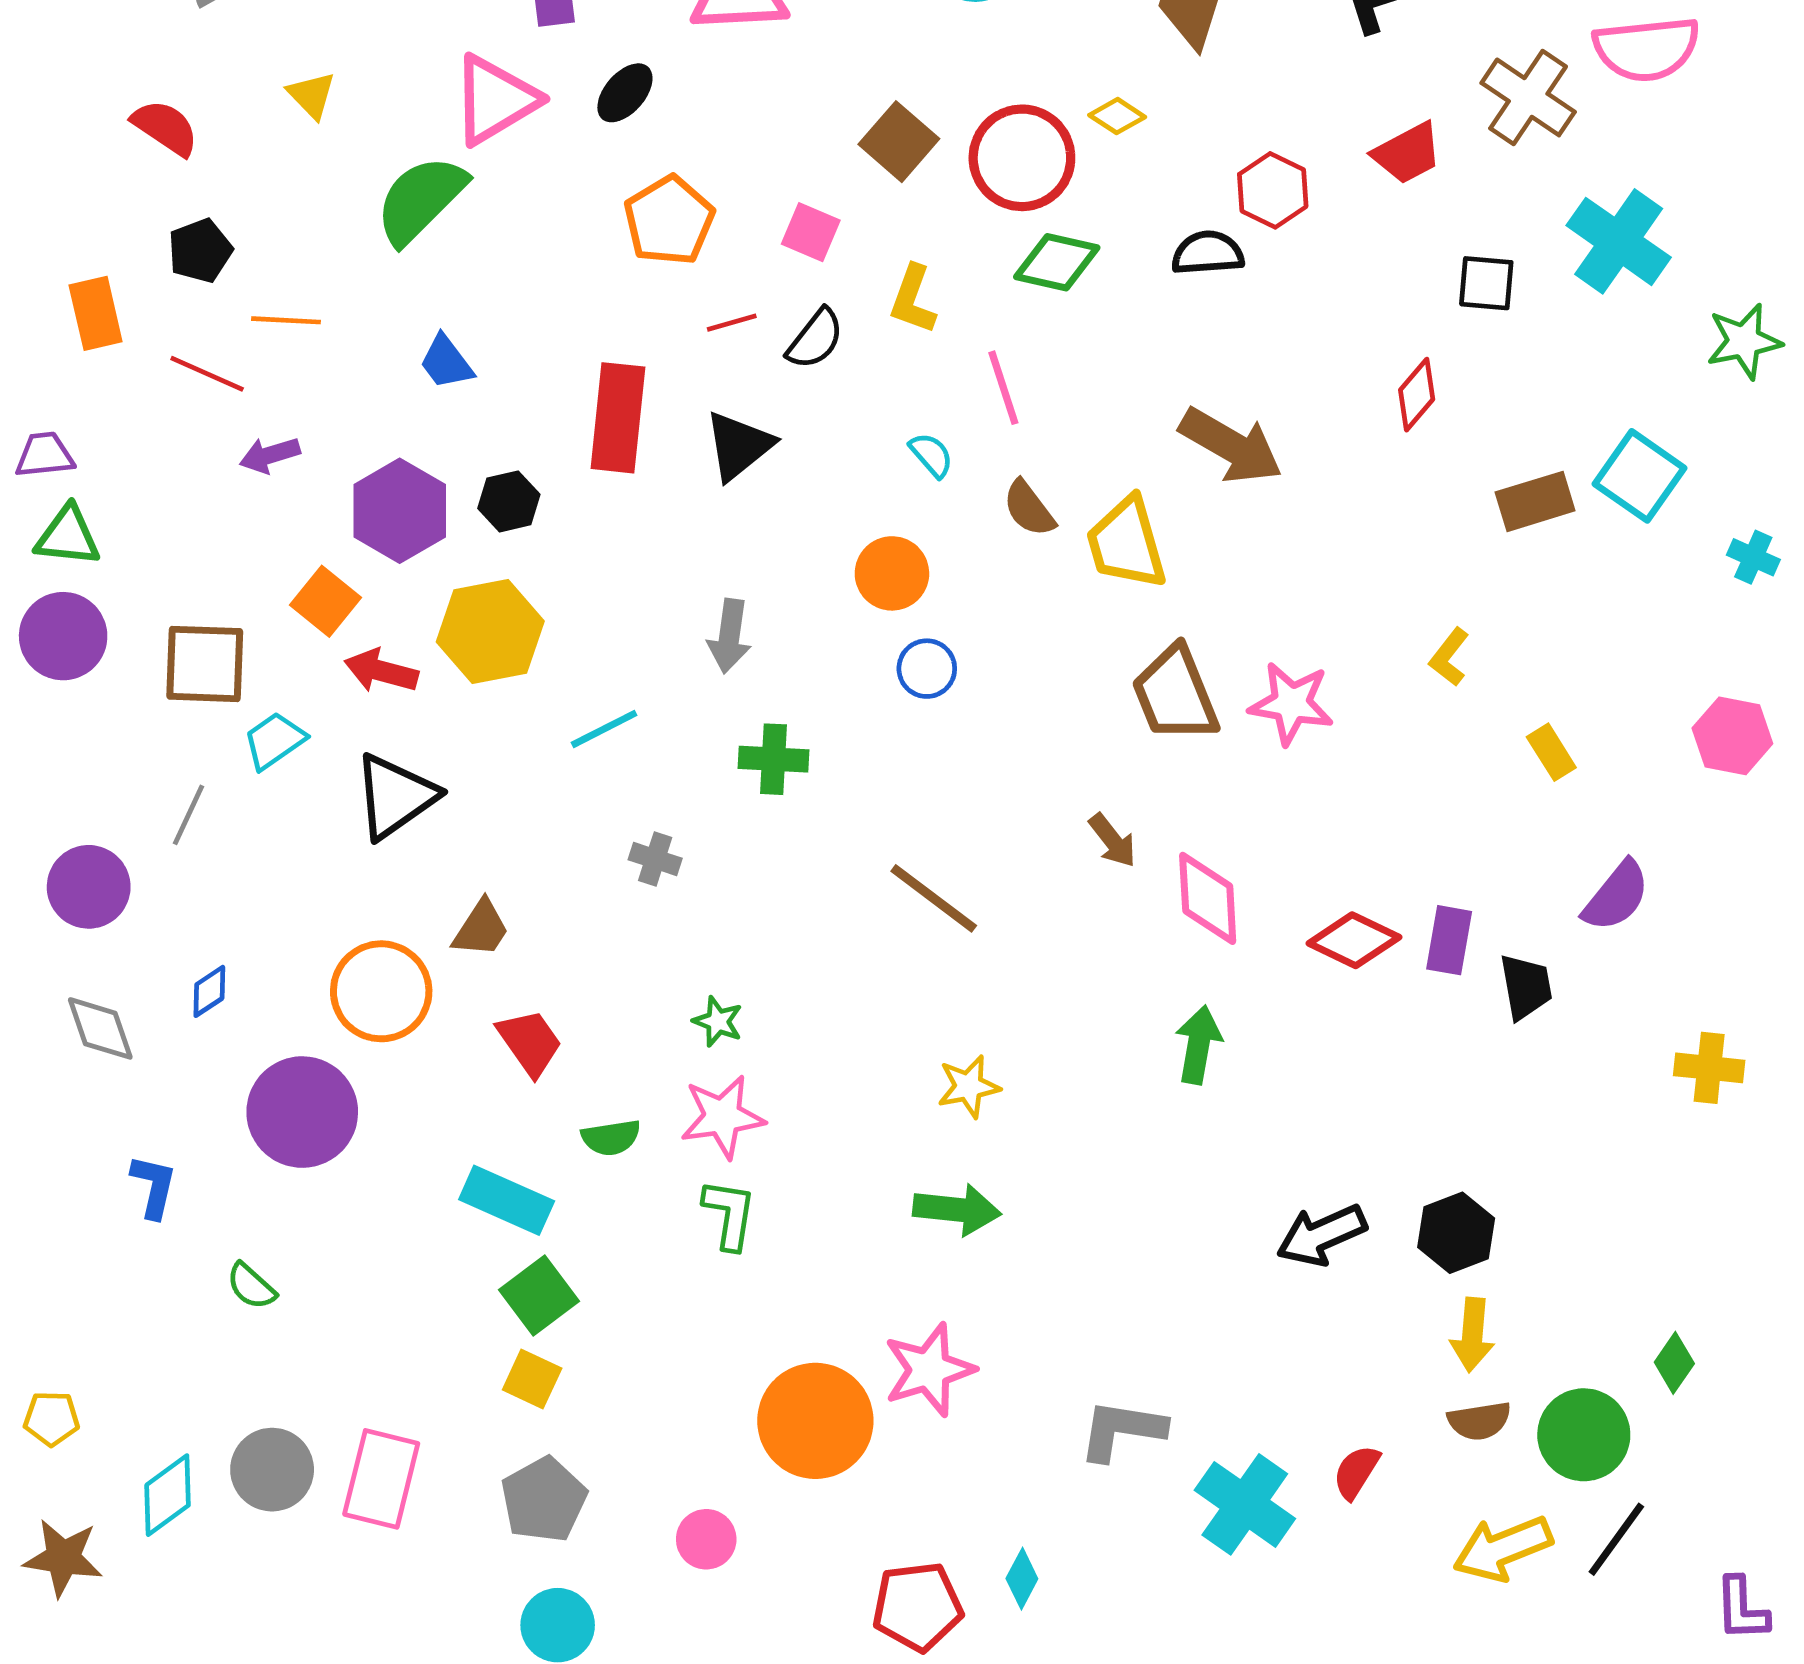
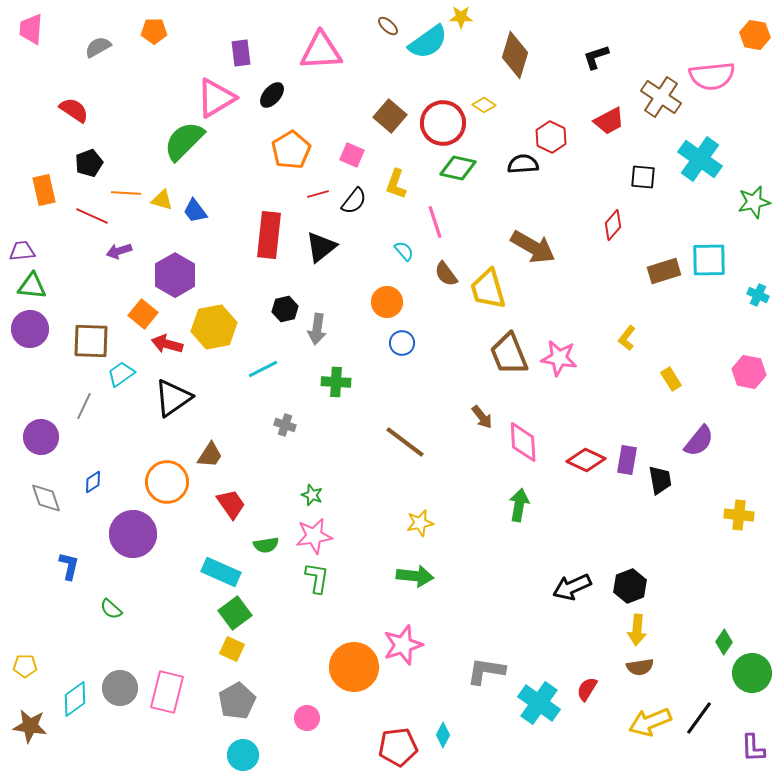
yellow triangle: (312, 95) -> (162, 200), moved, turned -30
cyan square: (1640, 476) -> (709, 260), turned -36
black hexagon: (509, 501) -> (285, 309), moved
green circle: (1584, 1435) -> (752, 673), moved

